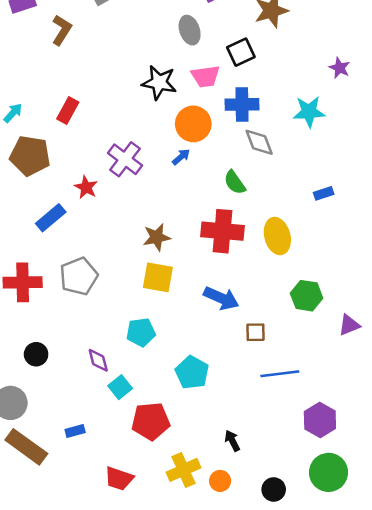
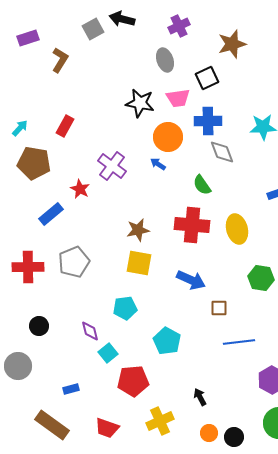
blue arrow: (181, 157) -> (158, 164), turned -105
brown rectangle: (26, 447) -> (52, 425), moved
orange circle: (220, 481) -> (209, 433), moved

